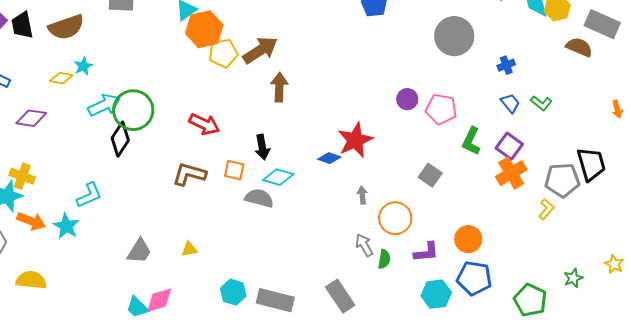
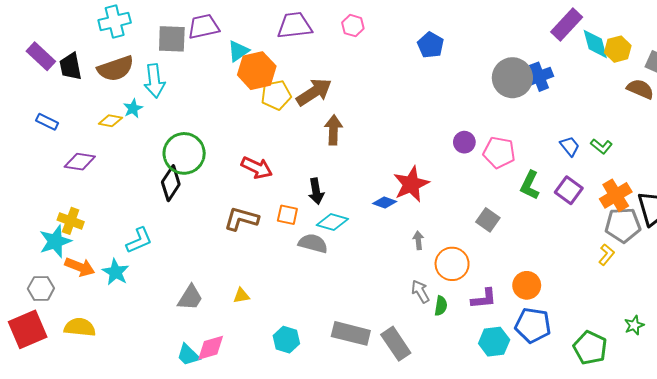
blue cross: (506, 65) -> (539, 77), moved, size x1.5
cyan arrow: (104, 105) -> (154, 81), moved, turned 108
orange cross: (511, 173) -> (616, 195), moved
gray rectangle: (275, 300) -> (351, 333), moved

